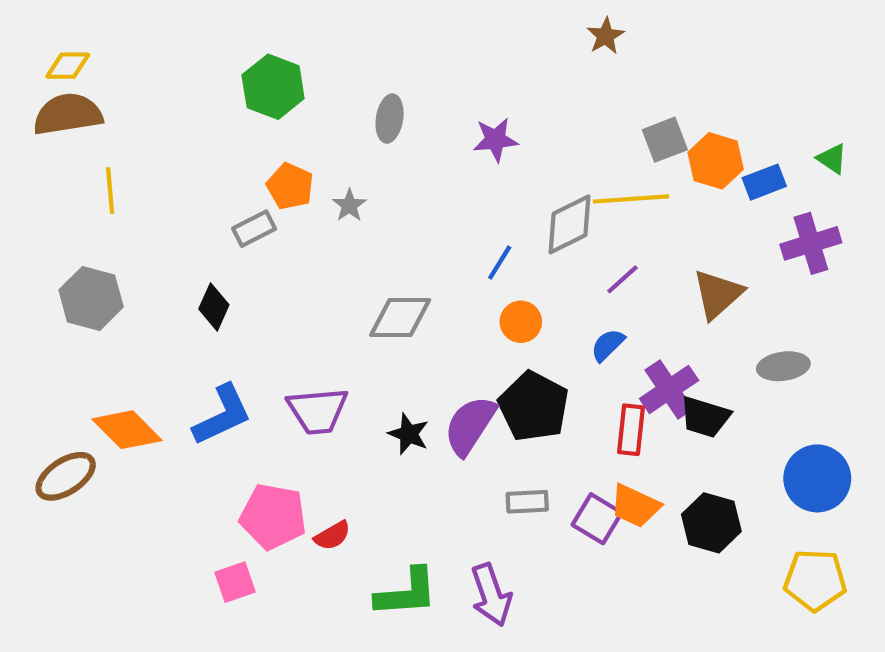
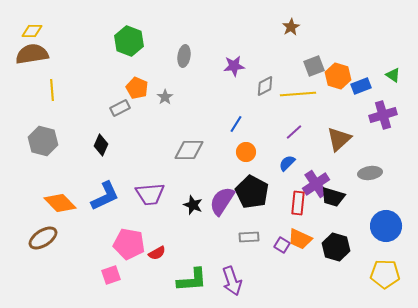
brown star: (606, 36) -> (291, 27), moved
gray diamond: (570, 224) -> (265, 86), moved, size x0.7
brown ellipse: (66, 476) -> (43, 238), moved
purple square: (597, 519) -> (282, 245), size x0.7

